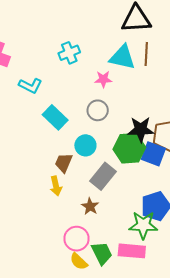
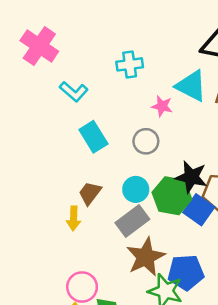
cyan circle: (85, 145) -> (136, 189), moved
brown star: (90, 206) -> (146, 257), moved, size x1.8

